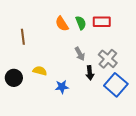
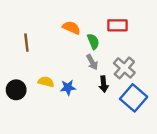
green semicircle: (81, 23) -> (93, 41), moved
orange semicircle: (62, 24) -> (71, 28), turned 147
blue star: (62, 87) -> (68, 88), moved

